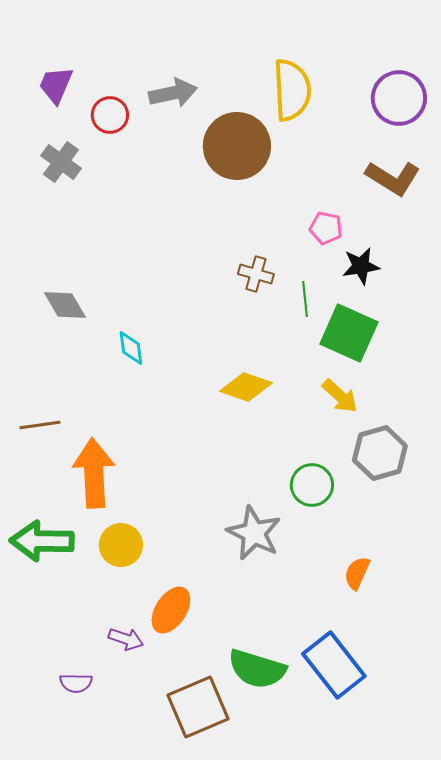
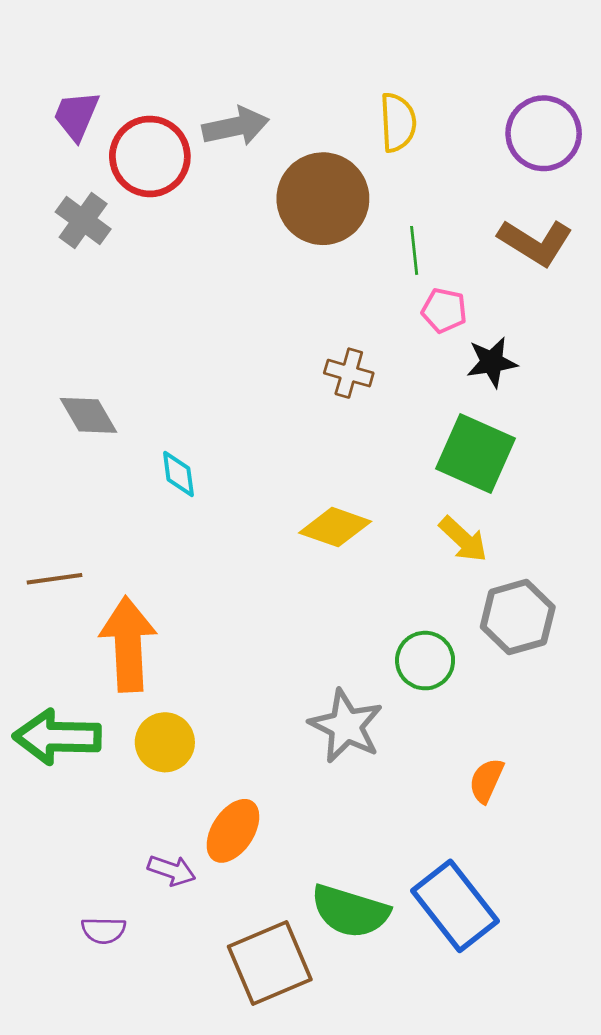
yellow semicircle: (292, 90) -> (398, 122), size x0.7
red circle: (110, 115) -> (150, 156), size x1.6
green line: (305, 299) -> (414, 250), moved

